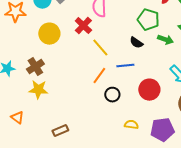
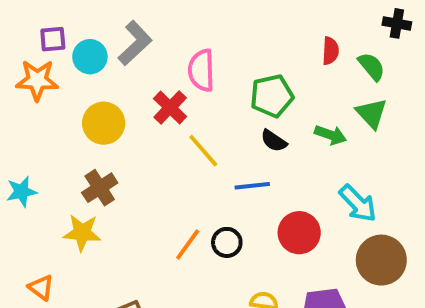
green pentagon: (148, 20) -> (272, 96), moved, turned -30
brown cross: (35, 67) -> (100, 188), moved
orange line: (99, 76) -> (188, 244), moved

